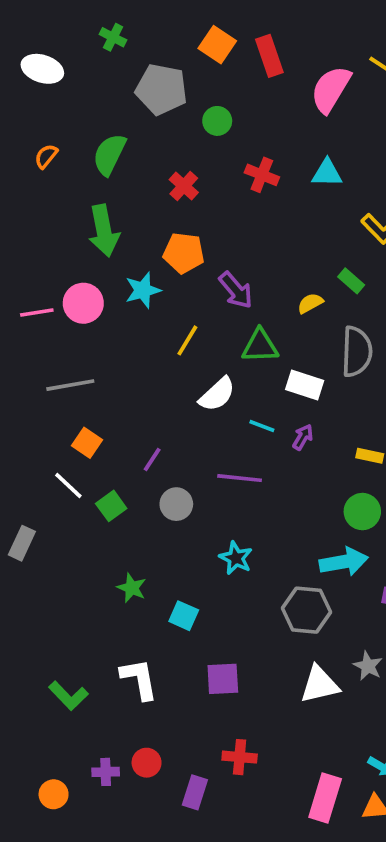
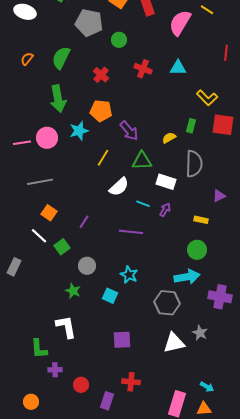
green rectangle: (351, 281) -> (191, 126), turned 64
gray circle: (176, 504) -> (87, 266), moved
cyan square: (184, 616) -> (110, 296), moved
white L-shape: (139, 679) -> (66, 327), moved
green L-shape: (68, 696) -> (39, 349), turned 40
purple cross: (106, 772) -> (55, 370), moved

